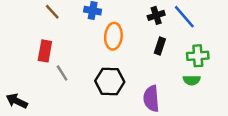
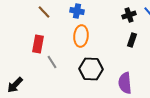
orange ellipse: (113, 36) -> (81, 36), moved
black arrow: (17, 101) -> (15, 85), turned -72

